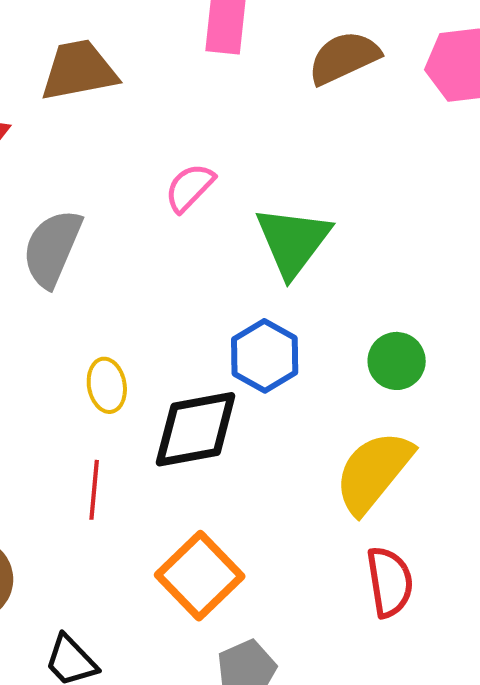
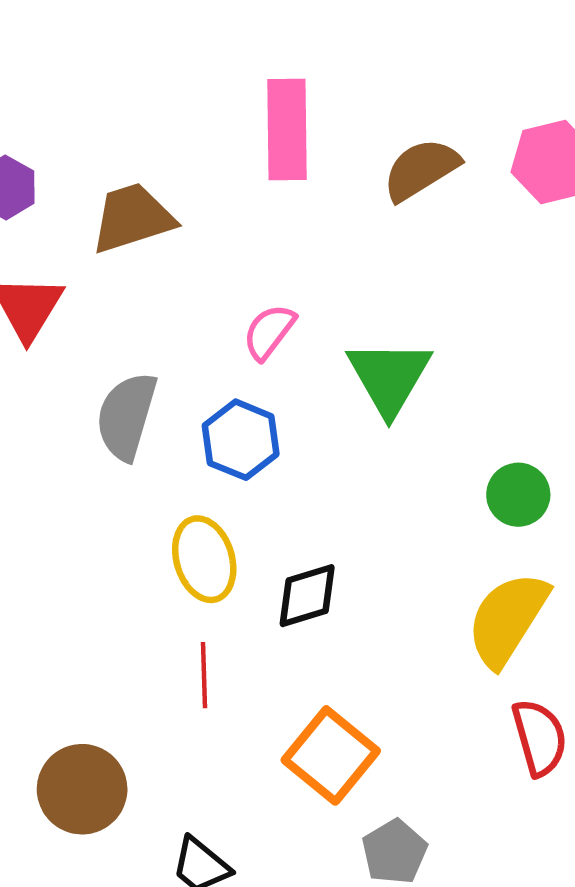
blue hexagon: (265, 356) -> (241, 440), moved
yellow ellipse: (107, 385) -> (204, 559), size x1.4
black diamond: (196, 429) -> (307, 596), size x0.7

